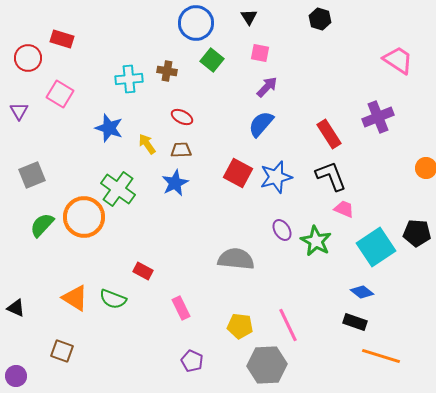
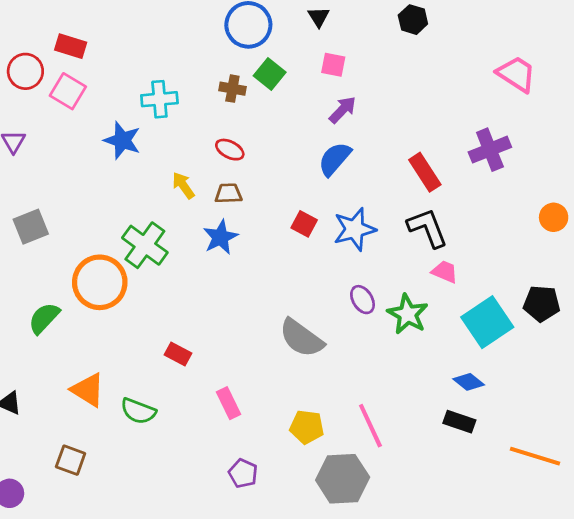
brown cross: (167, 71) -> (232, 89), moved
pink square: (60, 94) -> (68, 91), moved
blue star: (109, 128) -> (122, 140), moved
red square: (238, 173) -> (304, 224), size x0.7
green semicircle: (42, 225) -> (44, 318), moved
gray semicircle: (236, 259) -> (301, 338), turned -150
green semicircle: (113, 299) -> (138, 411), moved
orange line: (381, 356) -> (535, 456), moved

